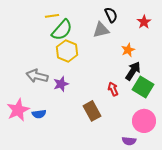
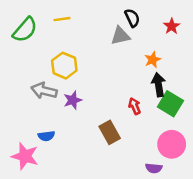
green semicircle: (62, 30) -> (25, 30), moved
yellow hexagon: (67, 51) -> (64, 66), moved
black arrow: (133, 71) -> (159, 85), turned -42
pink star: (18, 110) -> (25, 156), moved, turned -30

